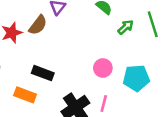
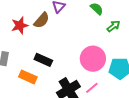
pink circle: (103, 68) -> (93, 59), size x1.6
pink line: (104, 103) -> (92, 88), turned 32

